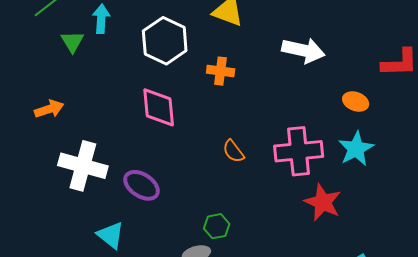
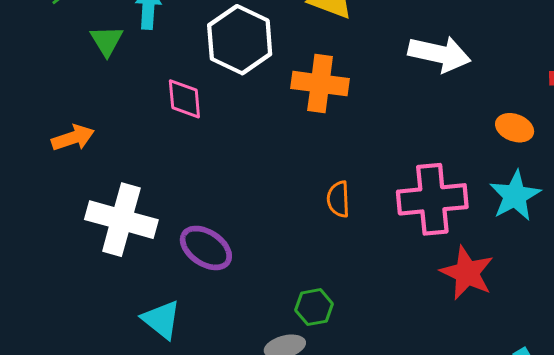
orange cross: (221, 71) -> (320, 84), size x1.4
pink diamond: (159, 107) -> (184, 99), moved, size x0.7
orange semicircle: (233, 151) -> (338, 199), turned 35

